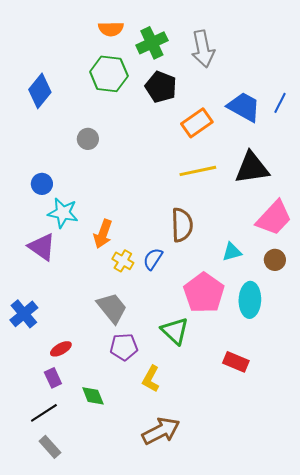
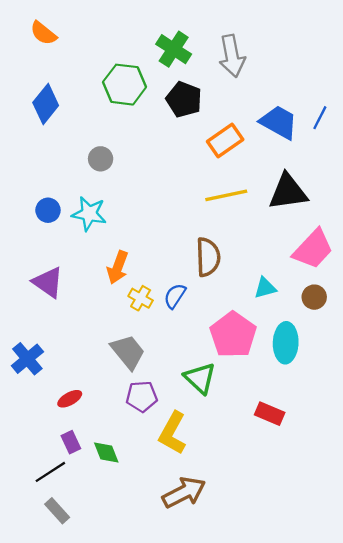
orange semicircle: (111, 29) -> (43, 33), moved, turned 40
green cross: (152, 43) -> (174, 49), turned -32
cyan star: (63, 213) -> (89, 214), moved
purple rectangle: (53, 378) -> (71, 442), moved
yellow L-shape: (151, 379) -> (173, 433), size x1.4

